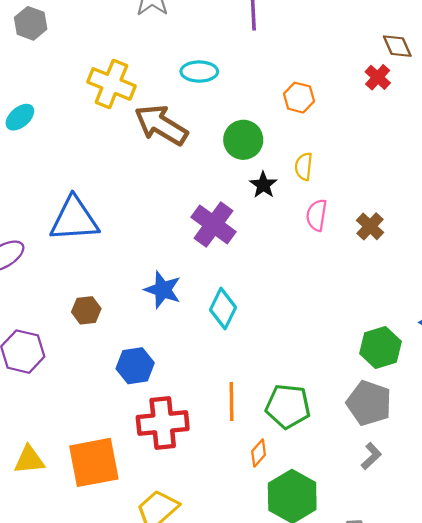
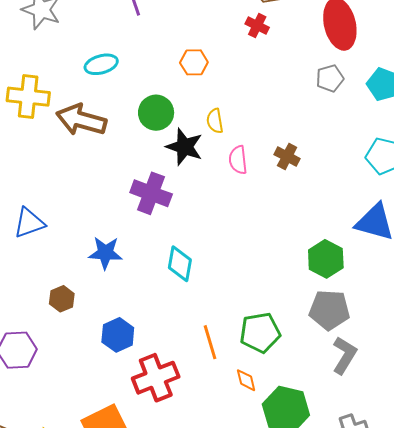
black star: (263, 185) -> (184, 147), size x1.5
blue triangle: (74, 219) -> (29, 223), size x0.7
blue star: (163, 290) -> (105, 253), moved
orange diamond: (259, 453) -> (246, 380), turned -40
gray L-shape: (371, 456) -> (344, 355), size x1.5

